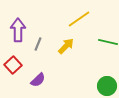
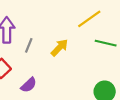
yellow line: (79, 19) -> (89, 19), moved

